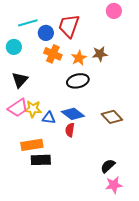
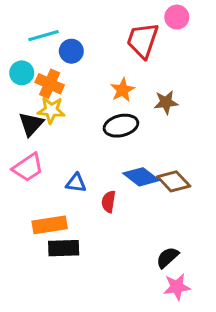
red trapezoid: (69, 26) -> (143, 40), moved
orange cross: (53, 54) -> (50, 84), moved
brown star: (100, 54) -> (166, 102), moved
yellow star: (33, 109) -> (51, 110), moved
blue diamond: (73, 114) -> (141, 177), moved

